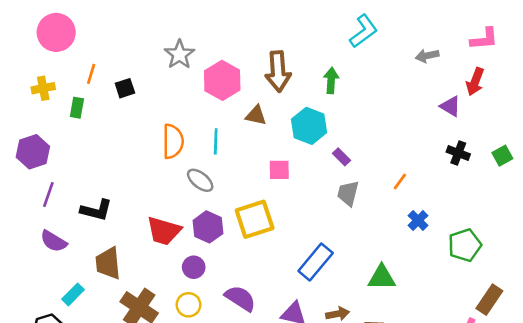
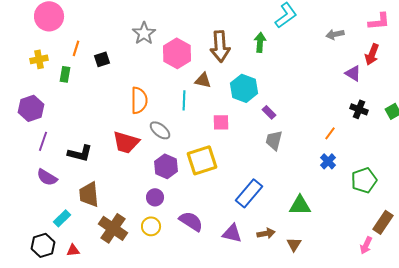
green arrow: (331, 80) -> (260, 42), moved
cyan line: (216, 141) -> (184, 100), moved
orange line: (400, 182) -> (330, 133), moved
red trapezoid: (164, 231) -> (126, 142), moved

